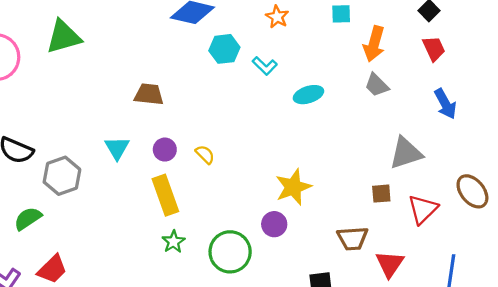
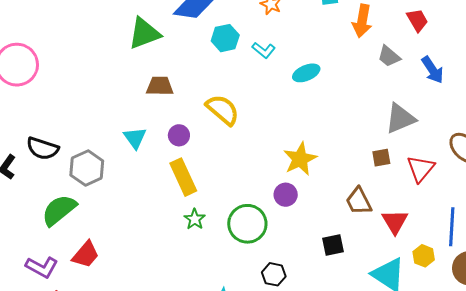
green triangle: (64, 37) -> (144, 33), moved
gray trapezoid: (377, 85) -> (389, 56), moved
yellow semicircle: (205, 154) -> (223, 110), moved, size x1.8
green semicircle: (28, 219) -> (59, 210), size x1.4
brown trapezoid: (353, 238) -> (359, 201), turned 72

